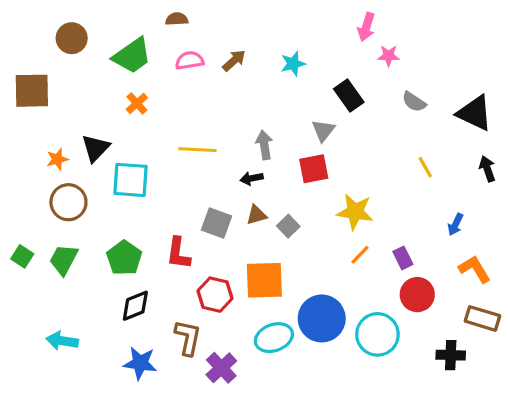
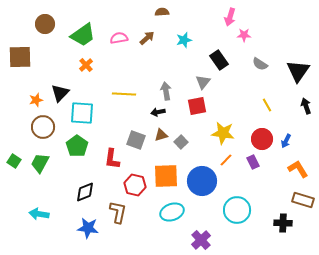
brown semicircle: (177, 19) -> (162, 12), moved
black triangle: (475, 113) -> (298, 71), turned 40
green pentagon: (124, 258) -> (77, 146), moved
red circle: (417, 295) -> (262, 139), moved
blue circle: (322, 318) -> (202, 181), moved
purple cross: (221, 368) -> (201, 240), moved

